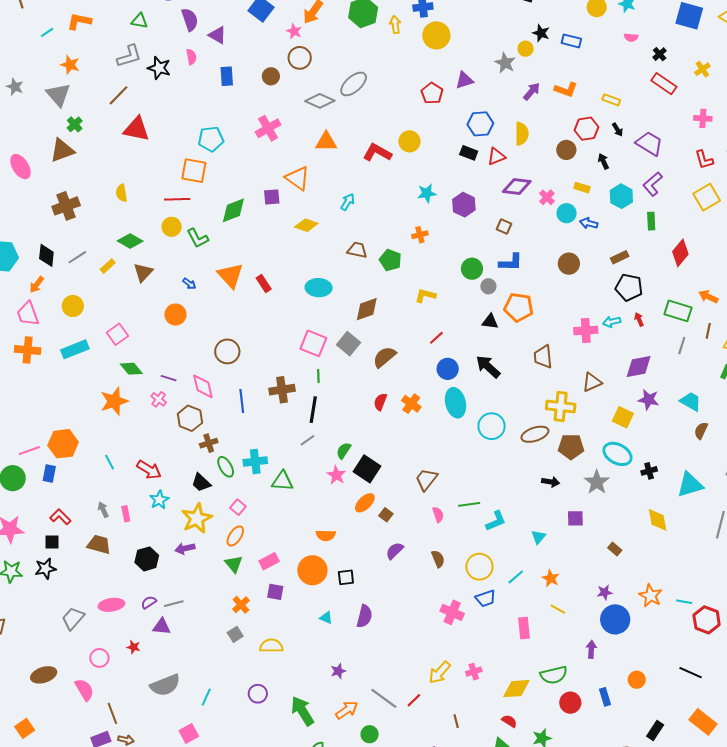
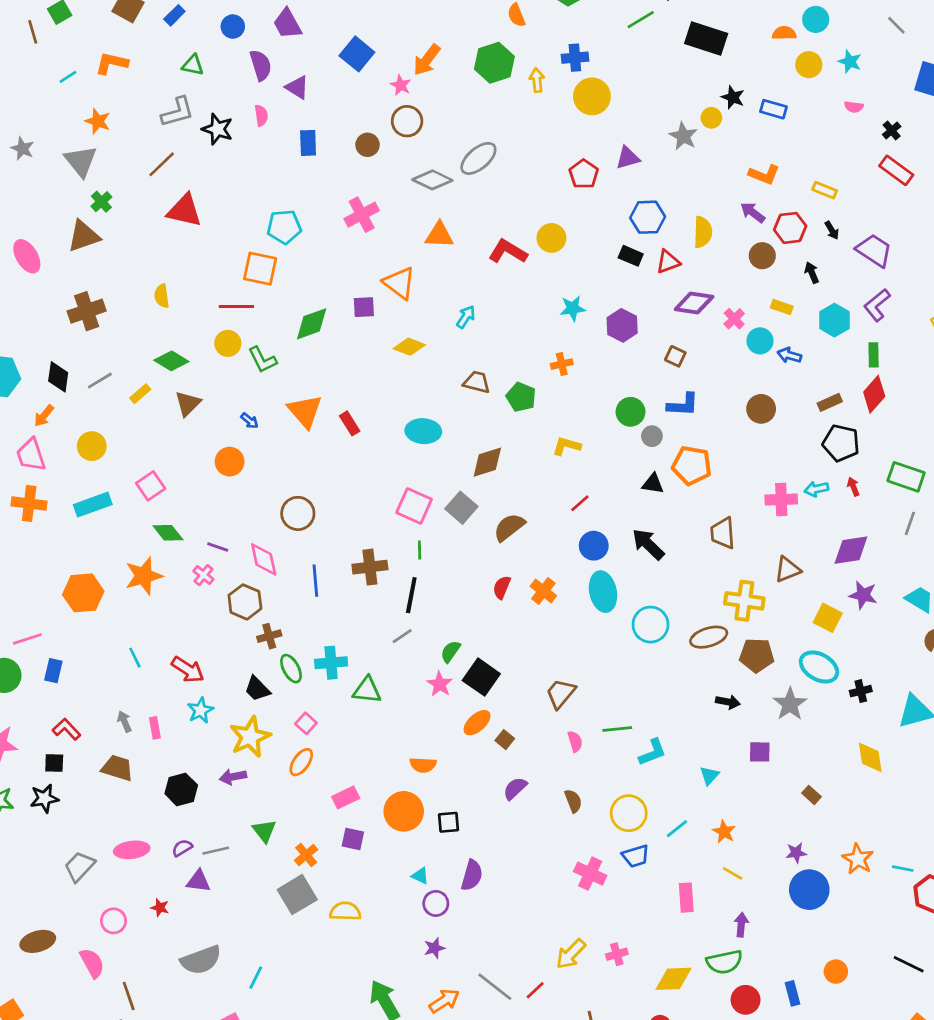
purple arrow: (532, 91) -> (753, 212), moved, turned -96
red diamond: (680, 253) -> (874, 394), moved
orange hexagon: (63, 444) -> (83, 593), moved
green triangle: (234, 564) -> (264, 831), moved
gray square: (235, 634) -> (297, 895), size x1.8
purple arrow: (591, 649) -> (741, 925), moved
purple circle: (258, 694) -> (436, 903), moved

